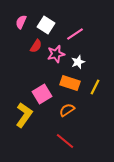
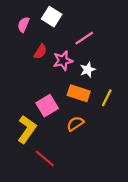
white square: (46, 25) -> (52, 17), moved
red line: (65, 141) -> (45, 159), moved

